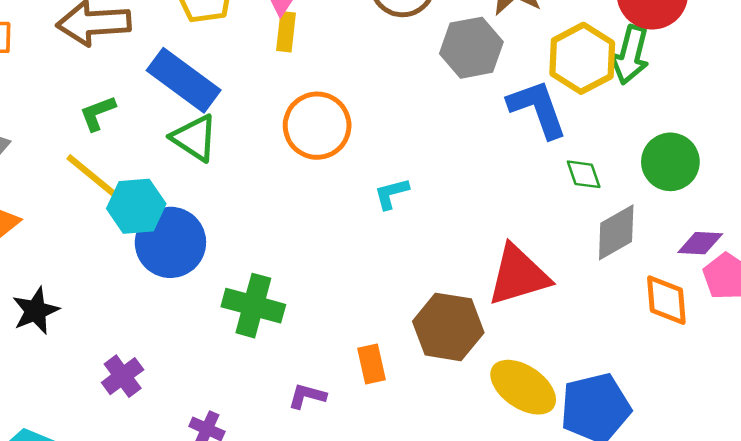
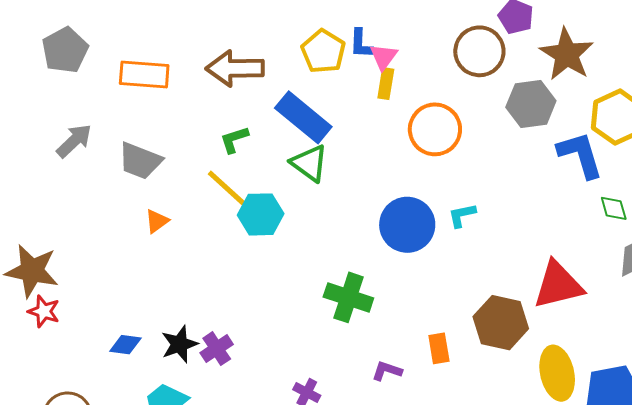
orange circle: (317, 126) -> (435, 129), moved
blue circle: (170, 242) -> (407, 225), moved
black star: (36, 311) -> (179, 344), moved
purple cross: (123, 376) -> (217, 349), moved
yellow ellipse: (523, 387) -> (557, 373), turned 40

